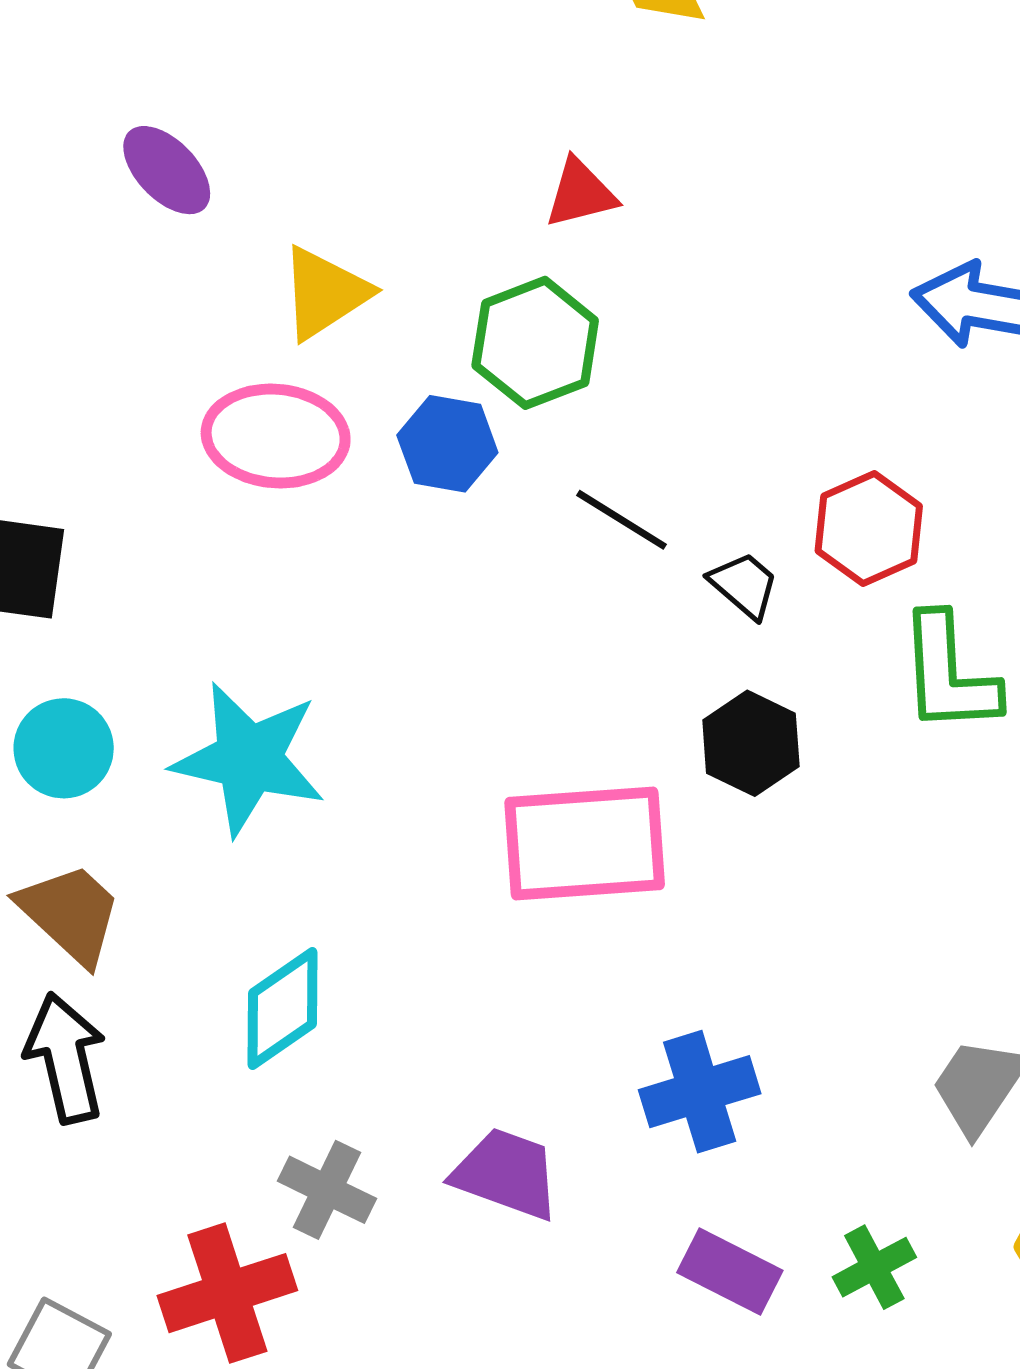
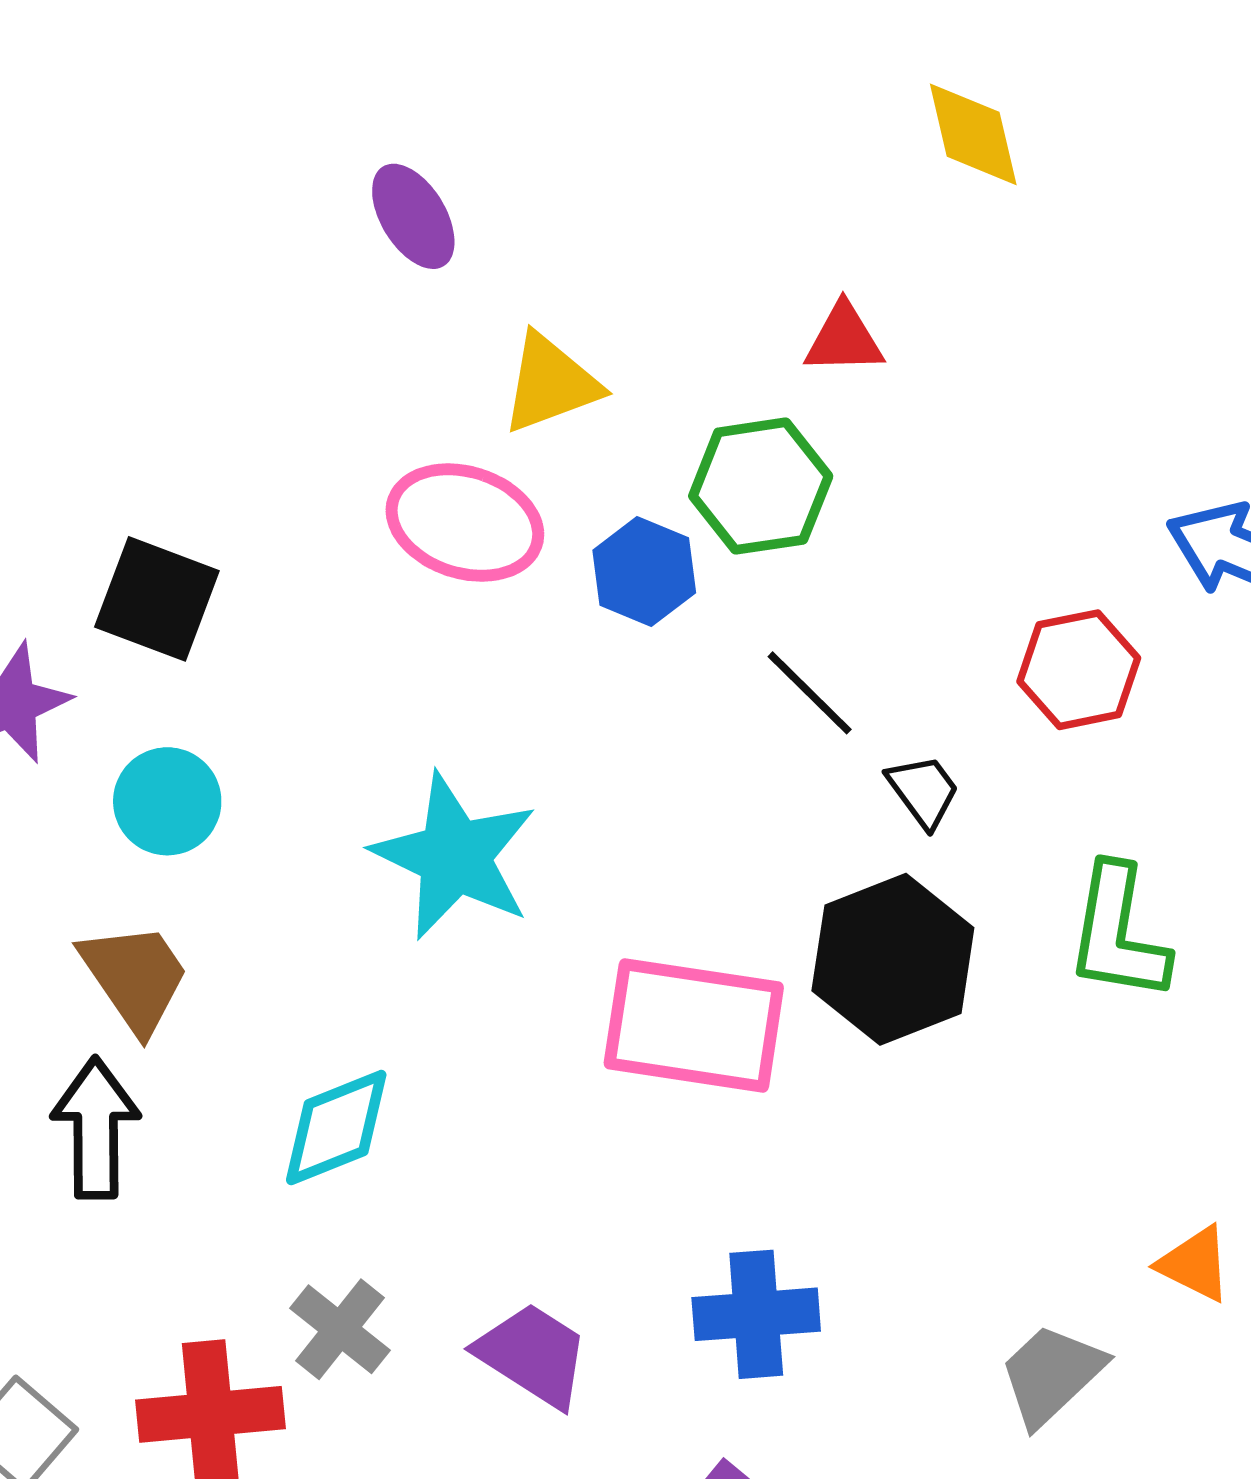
red hexagon: (869, 529) -> (1079, 670), moved
black hexagon: (751, 743) -> (893, 959), size x1.5
cyan star: (249, 759) -> (455, 856), moved

